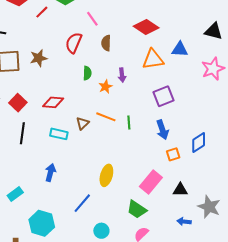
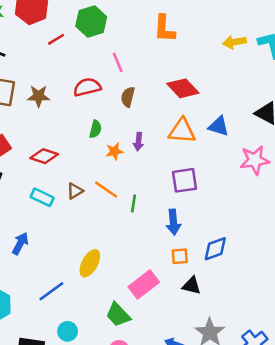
red semicircle: (74, 43) -> (87, 87), turned 40
black triangle: (180, 190) -> (192, 286), moved

